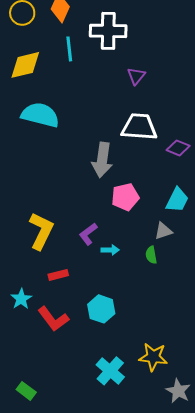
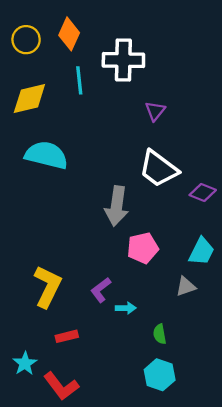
white trapezoid: (139, 127) -> (159, 169), turned -147
green semicircle: (151, 255) -> (160, 334), moved
cyan hexagon: (101, 309) -> (160, 375), moved

